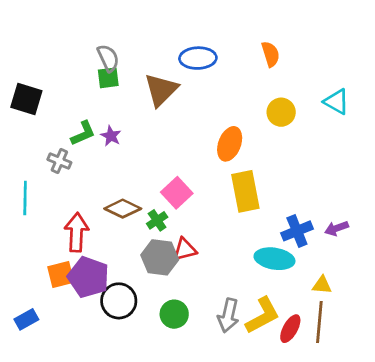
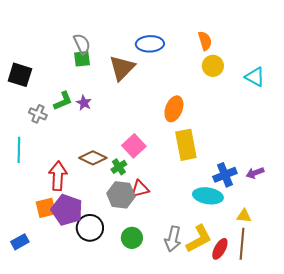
yellow circle: (281, 112) -> (213, 66), moved
gray cross: (59, 161) -> (38, 114), moved

